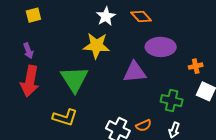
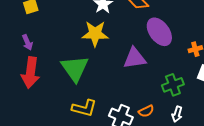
purple ellipse: (161, 47) -> (159, 32), turned 56
green cross: (172, 101) -> (173, 85), turned -30
yellow L-shape: (65, 117) -> (84, 108), moved

